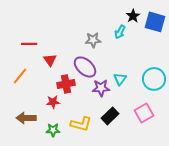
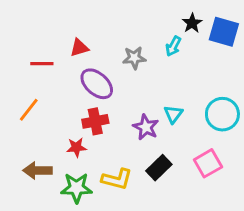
red triangle: (50, 60) -> (79, 48), moved, turned 48
purple ellipse: (85, 67) -> (97, 84), moved
purple star: (101, 88) -> (146, 127), turned 30
green star: (53, 130) -> (76, 188), size x1.5

